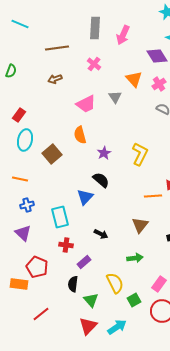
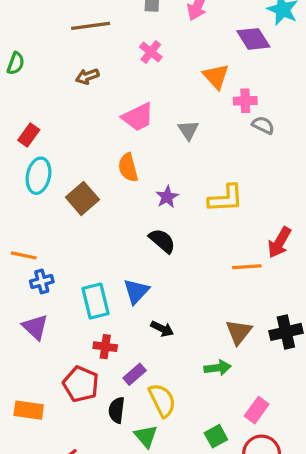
pink cross: (159, 84) -> (245, 101), moved, turned 32
gray triangle: (115, 97) -> (188, 130), moved
yellow L-shape: (140, 154) -> (226, 198), turned 60
orange line: (20, 179) -> (24, 255), moved
blue triangle: (85, 197) -> (136, 291), moved
brown triangle: (140, 225) -> (239, 332), moved
red pentagon: (37, 267) -> (81, 384), moved
yellow semicircle: (115, 283) -> (162, 400), moved

